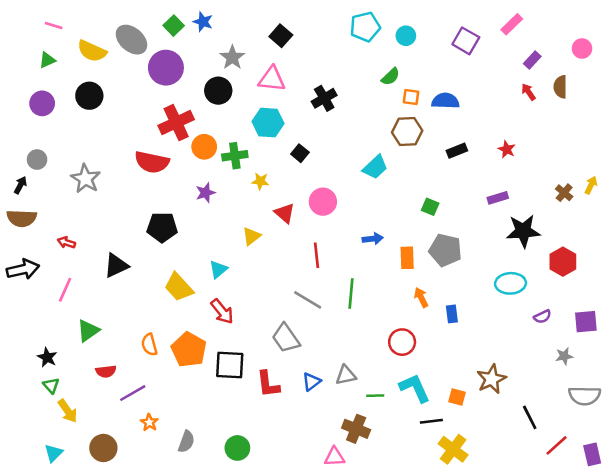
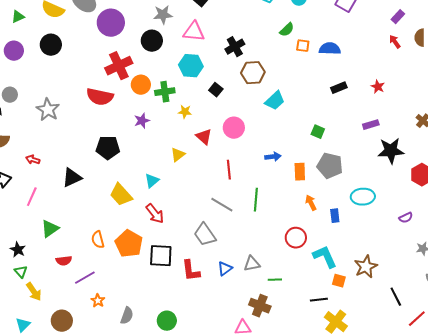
gray star: (232, 57) -> (163, 15), turned 30
brown hexagon: (407, 131) -> (253, 73), moved
cyan ellipse: (511, 283) -> (363, 197), moved
cyan L-shape: (415, 388) -> (325, 257), moved

